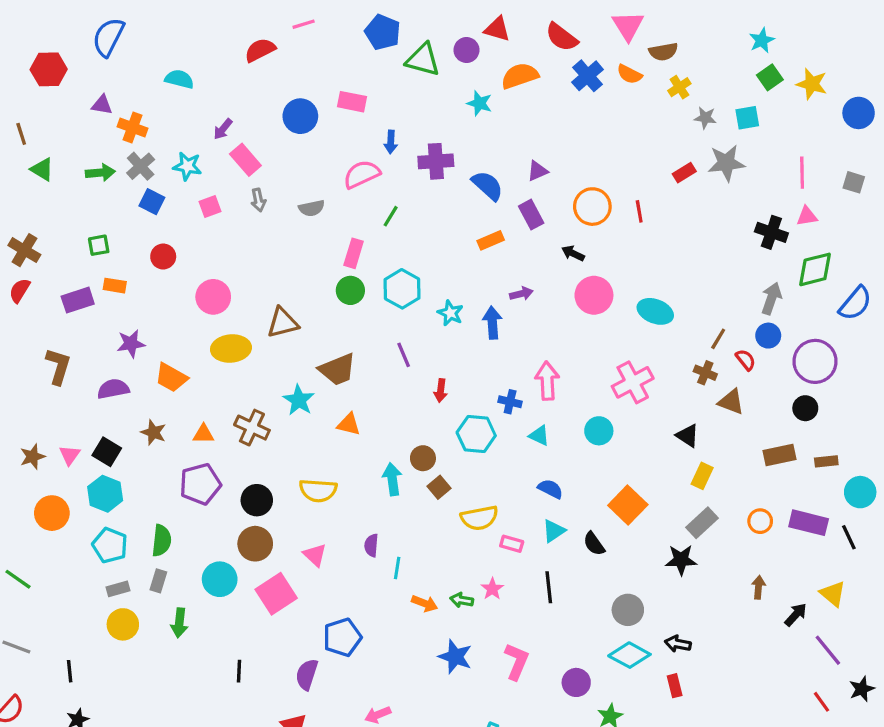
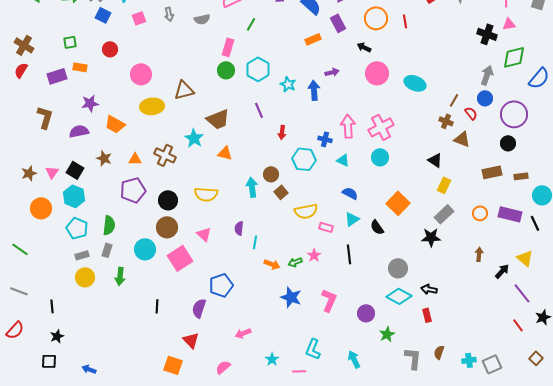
pink cross: (633, 382) -> (381, 127), moved
green arrow: (462, 600) -> (295, 262), turned -32

